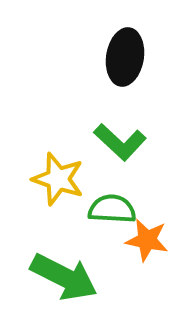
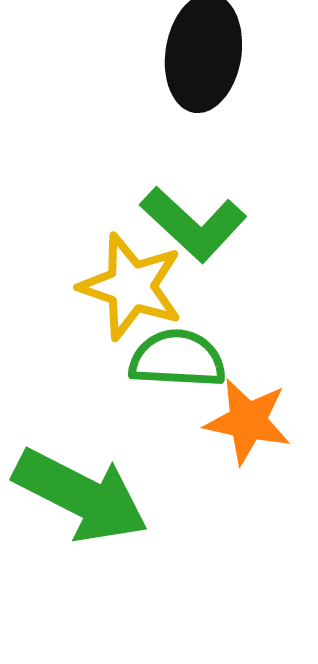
yellow star: (58, 179) -> (131, 286), moved

